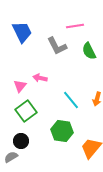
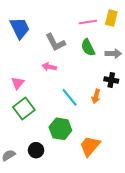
pink line: (75, 26) -> (88, 22), moved
pink arrow: (40, 78) -> (49, 67), moved
black circle: (21, 141) -> (36, 150), moved

